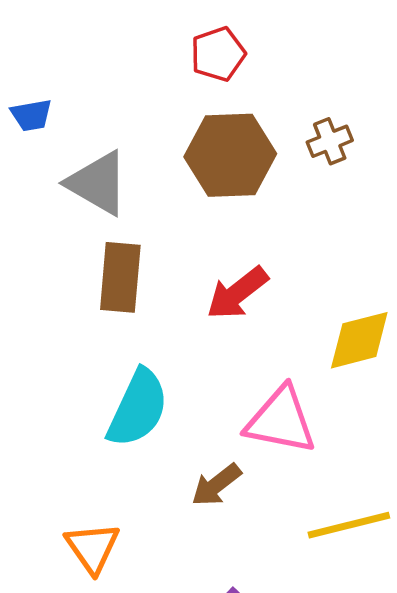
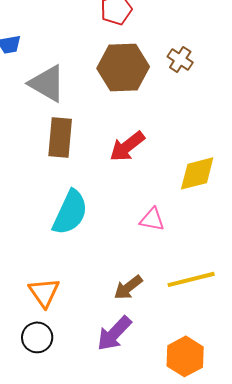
brown cross: (330, 141) -> (180, 59), turned -35
pink triangle: (281, 420) -> (152, 219), size x0.6
brown arrow: (216, 485) -> (128, 287), moved

